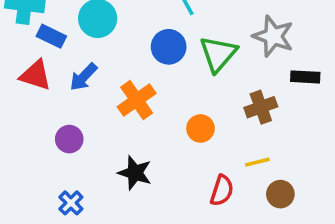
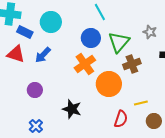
gray star: (273, 36) -> (150, 32), size x0.6
orange cross: (137, 100) -> (85, 64), moved
brown cross: (261, 107) -> (132, 64), moved
orange circle: (201, 128) -> (109, 84), size x1.6

